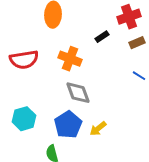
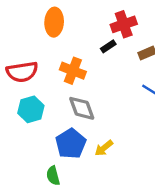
red cross: (129, 17) -> (124, 24), moved
cyan hexagon: (24, 119) -> (31, 109), moved

